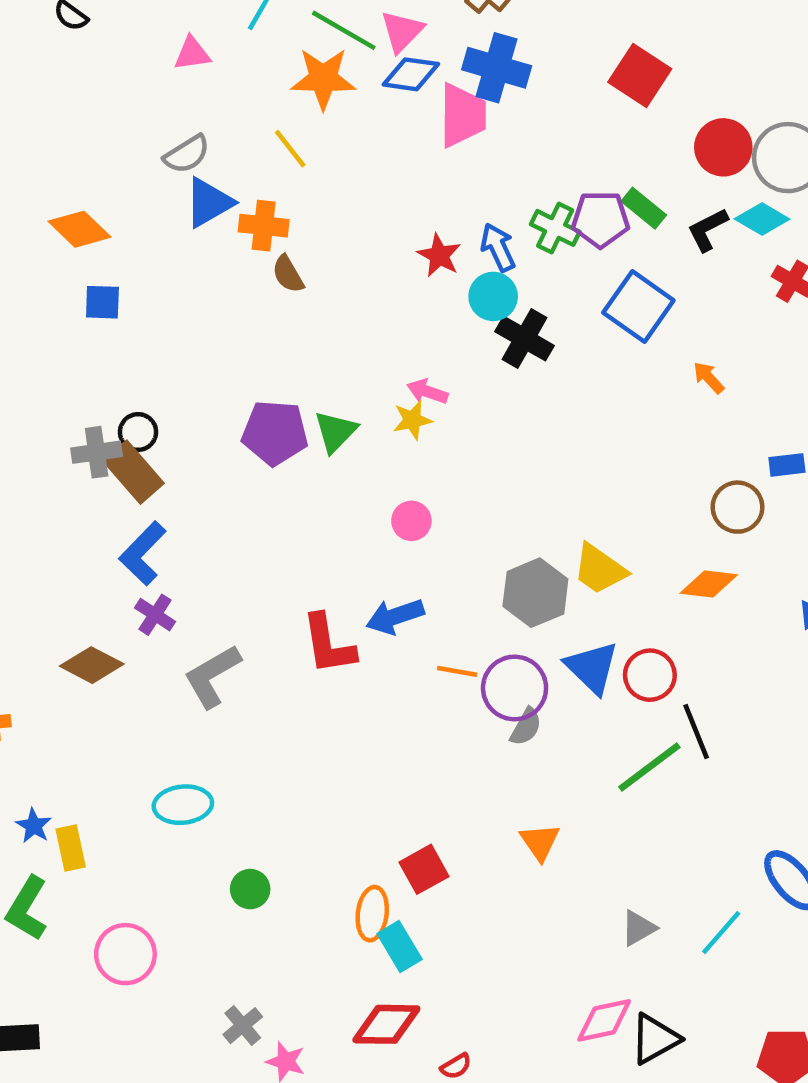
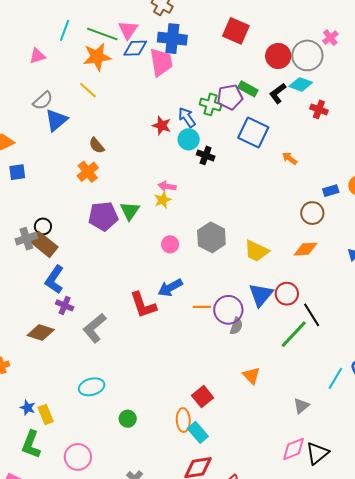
orange cross: (264, 226) -> (88, 172), moved, turned -35
black cross: (525, 339) -> (206, 155), size x0.7
gray hexagon: (535, 593) -> (211, 237), moved
blue triangle: (592, 667) -> (261, 295), turned 36
cyan line: (721, 933) -> (335, 378), moved

